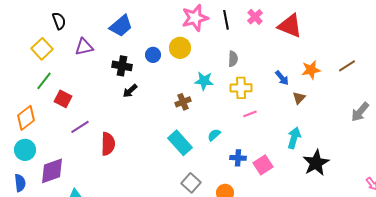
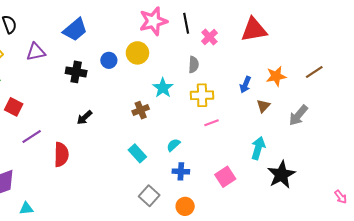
pink cross: (255, 17) -> (209, 37), moved
red triangle: (290, 26) -> (254, 30), turned -32
blue arrow: (282, 78) -> (245, 85), turned 63
cyan star: (204, 81) -> (163, 88), turned 30
black arrow: (130, 91) -> (85, 117), moved
gray arrow: (360, 112) -> (298, 115), moved
cyan rectangle: (180, 143) -> (137, 153), size x0.7
blue cross: (238, 158) -> (181, 171), moved

